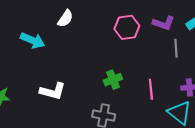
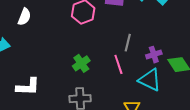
gray line: (176, 48) -> (128, 43), moved, turned 30

